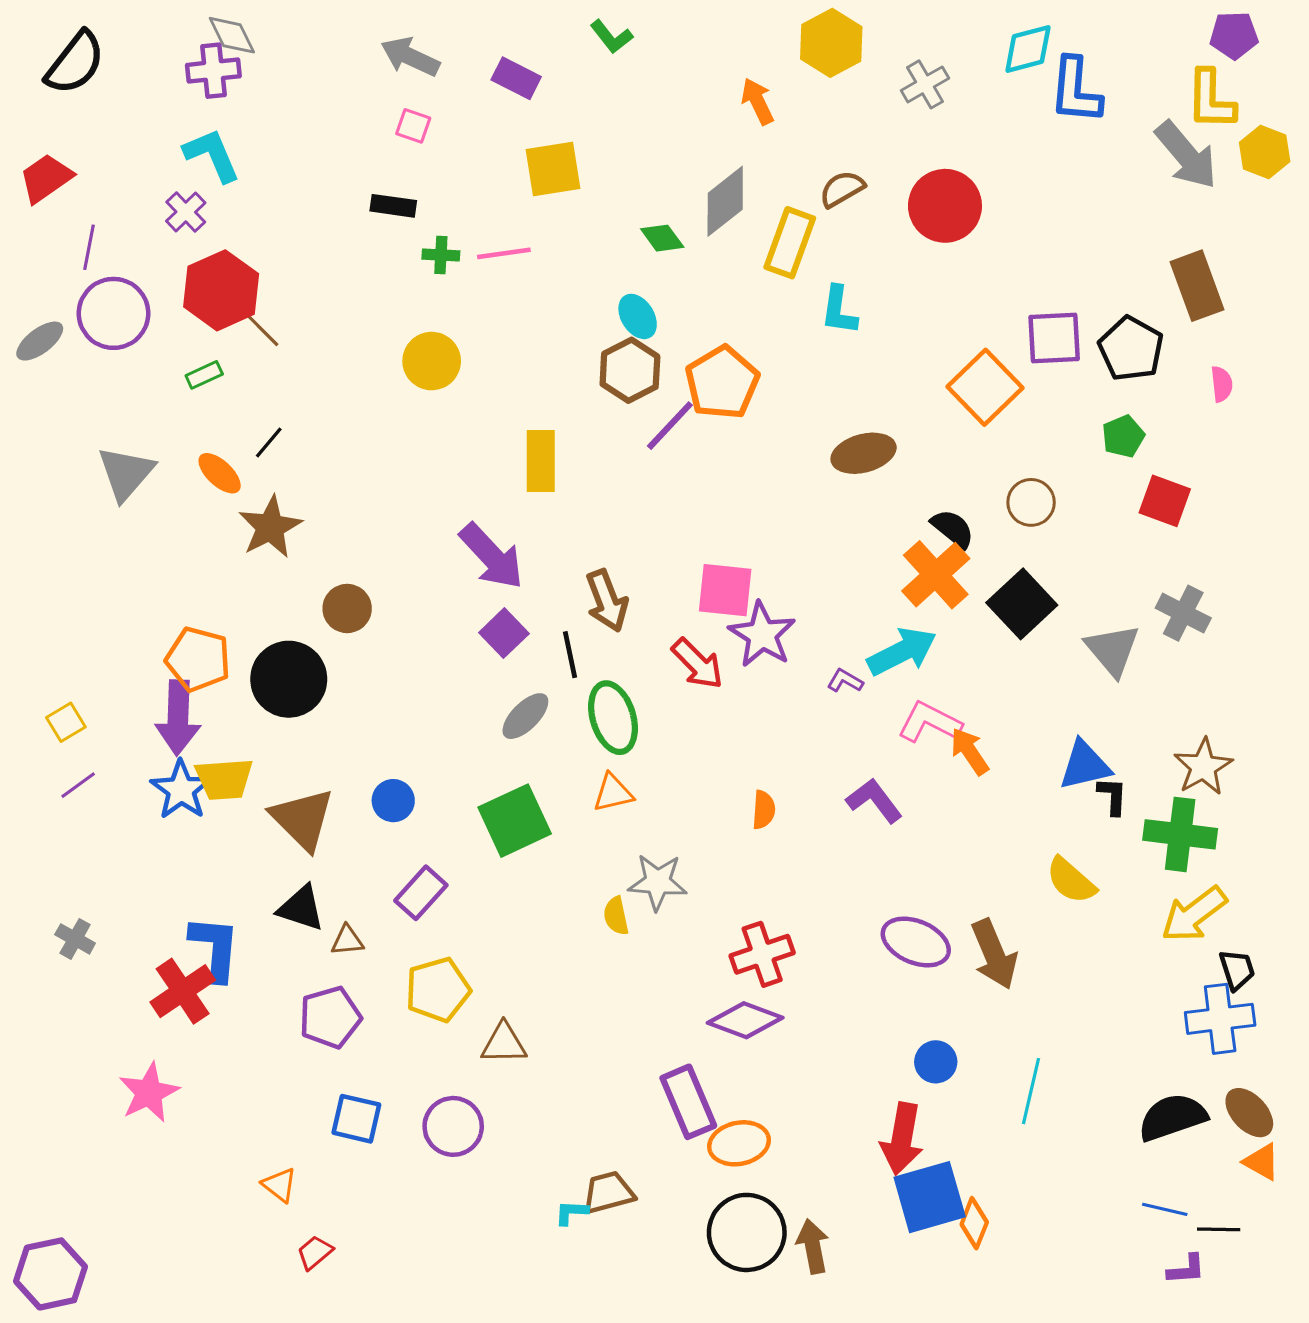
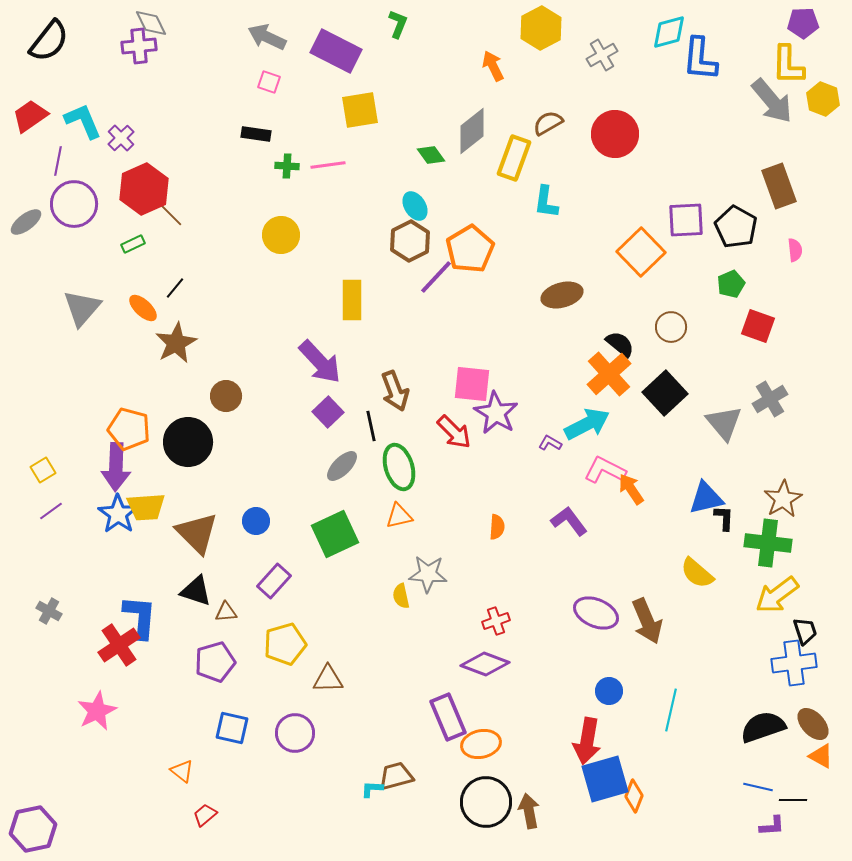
green L-shape: (611, 37) -> (398, 24), turned -120
purple rectangle: (516, 78) -> (336, 51), size x1.6
cyan L-shape: (212, 155) -> (83, 121), moved
gray cross: (1183, 613) -> (770, 399), turned 32
red cross: (762, 954) -> (496, 621), size x0.7

